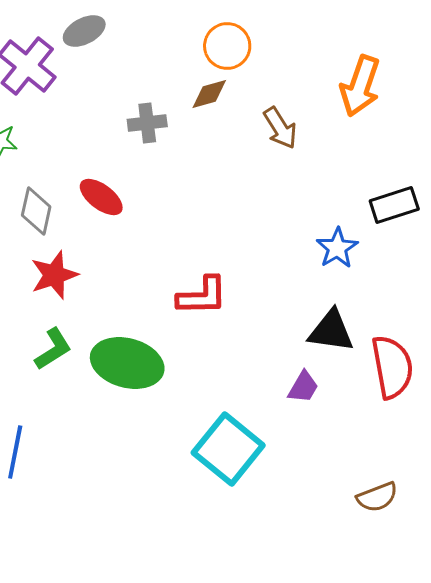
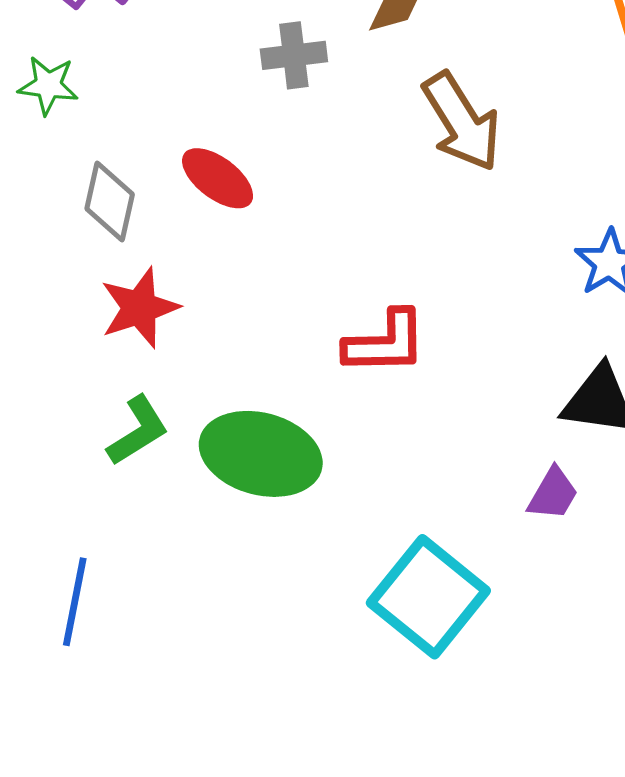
brown arrow: (280, 128) -> (462, 122), moved, size x1.4

